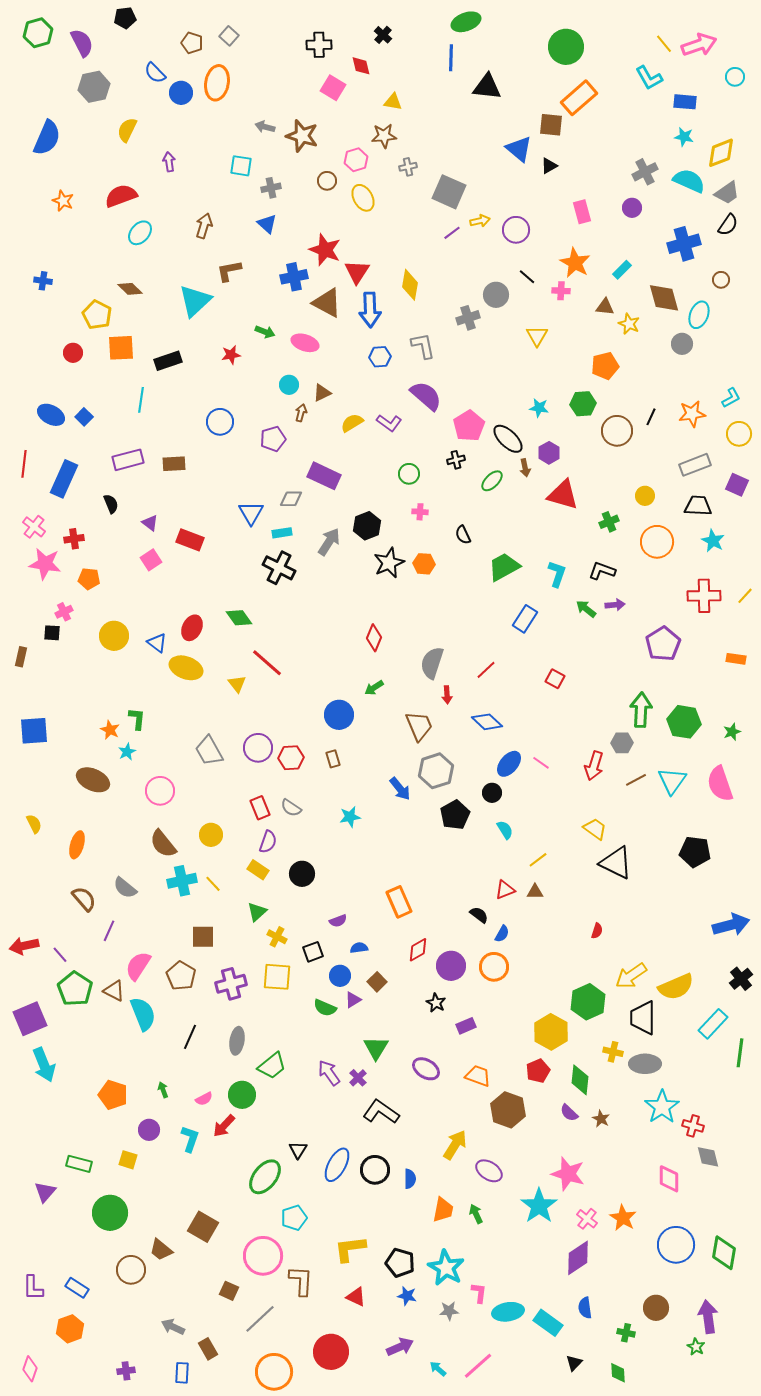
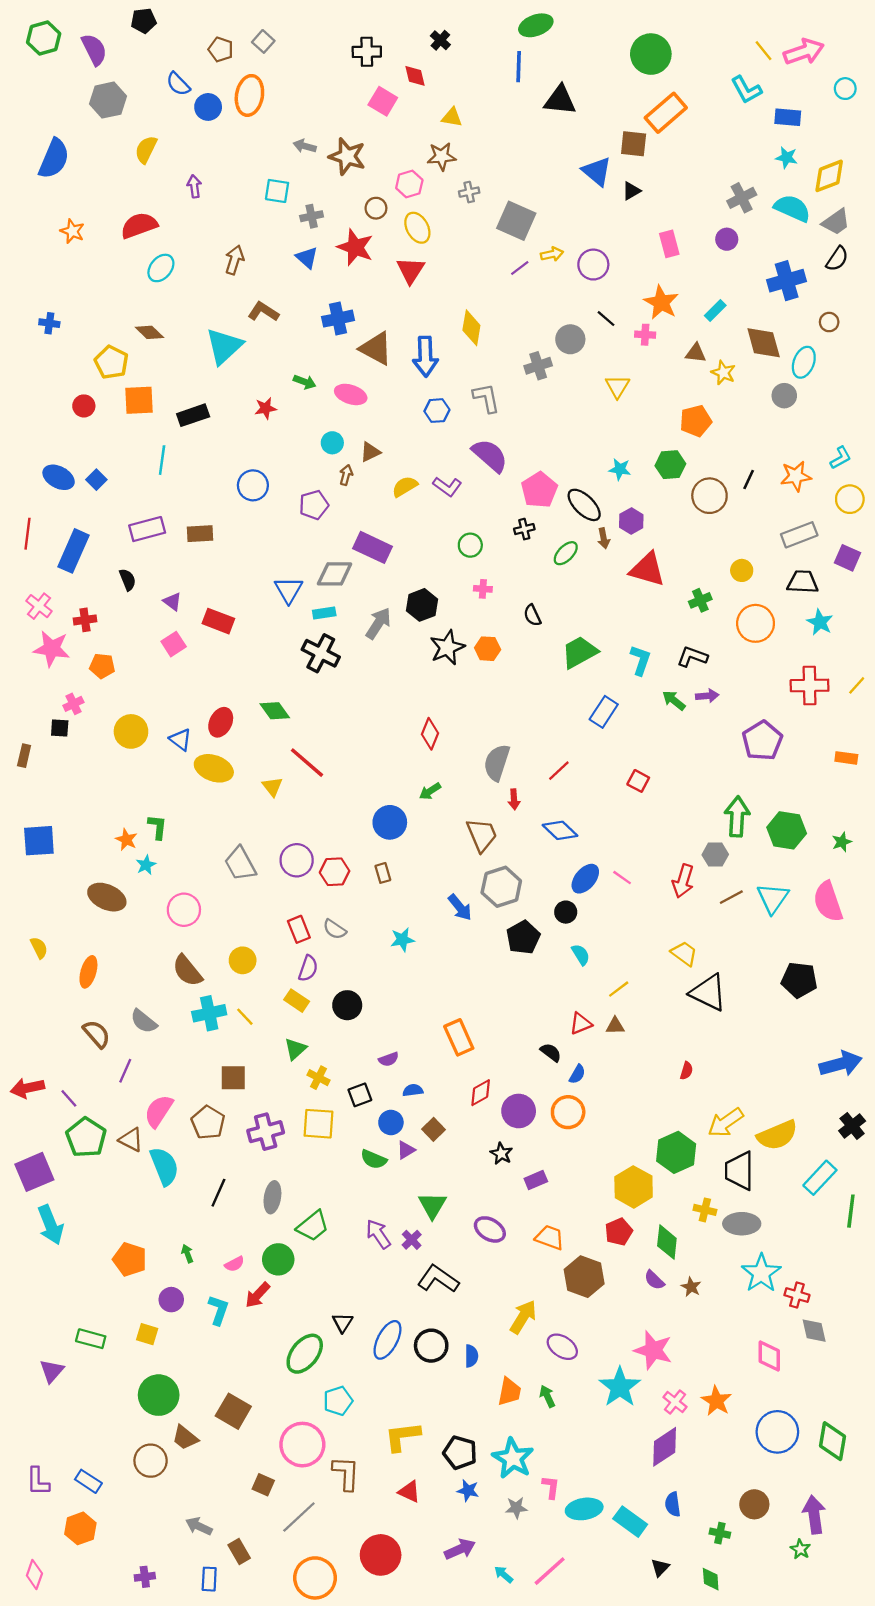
red star: (325, 250) -> (355, 247), moved
brown L-shape: (229, 271) -> (263, 312), turned 44
red triangle: (357, 272) -> (410, 270), moved
gray diamond: (291, 499) -> (335, 574), size x1.4
green circle: (110, 1213) -> (159, 1395), moved

